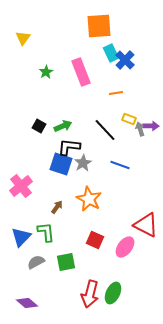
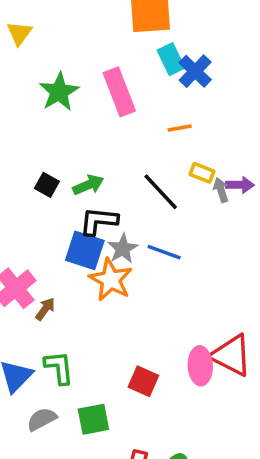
green star: (46, 72) -> (59, 92), size x1.6
blue line: (120, 165) -> (164, 252), moved
orange star: (89, 199) -> (111, 280), moved
brown arrow: (57, 207) -> (45, 309), moved
pink ellipse: (125, 247) -> (200, 366), moved, turned -40

